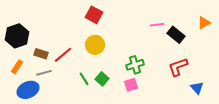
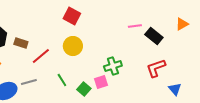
brown rectangle: (41, 54) -> (21, 43), moved
gray line: (44, 73) -> (29, 82), moved
green square: (102, 79) -> (84, 89), moved
pink square: (131, 85) -> (101, 82), moved

